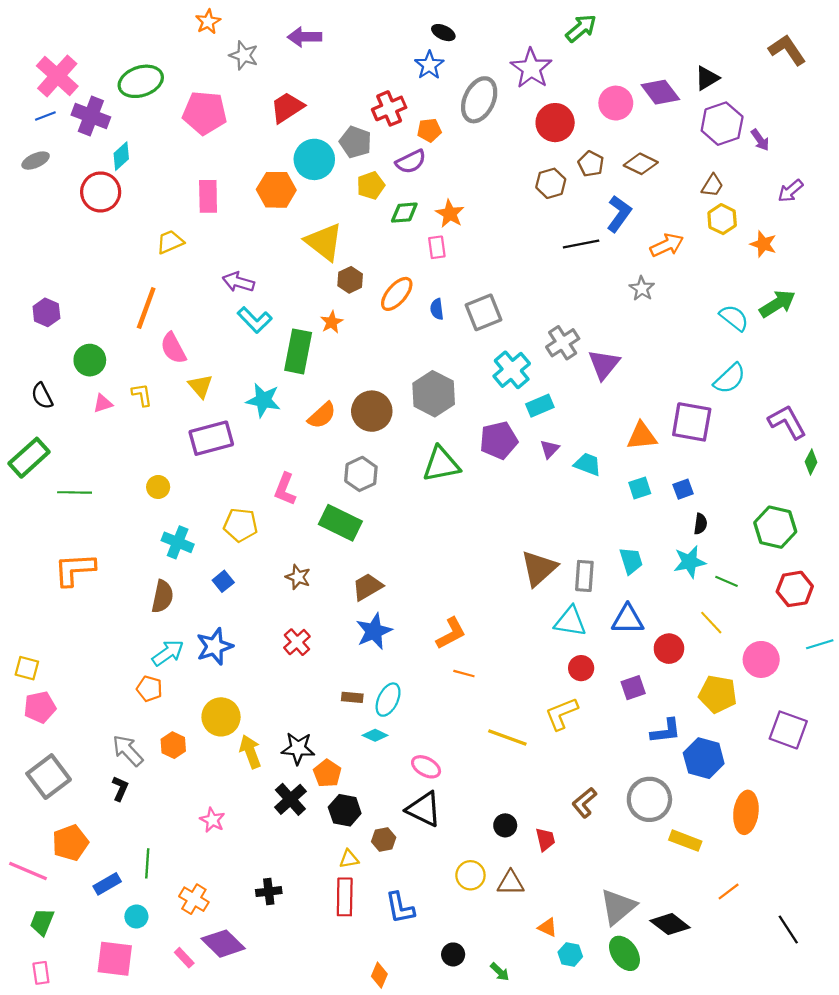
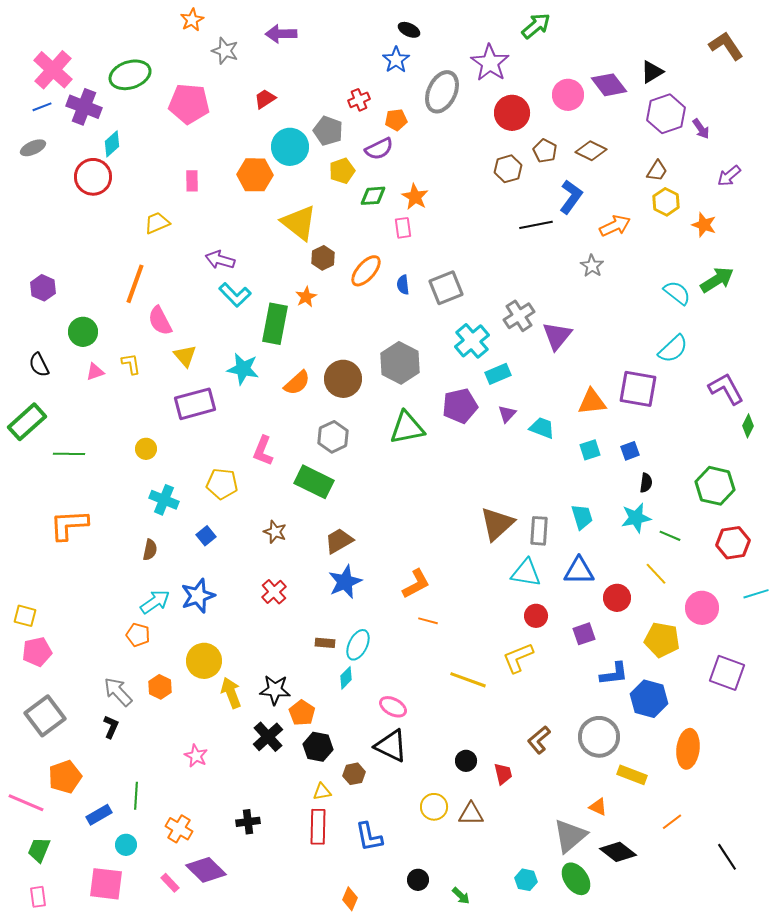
red trapezoid: (287, 107) -> (265, 99), size x0.7
red cross: (389, 108) -> (359, 100), size x0.7
pink rectangle: (208, 196) -> (192, 181), size x0.7
brown semicircle: (162, 597) -> (150, 550), size x0.7
cyan diamond: (375, 735) -> (346, 678), turned -70
orange triangle: (547, 927) -> (598, 807), moved

